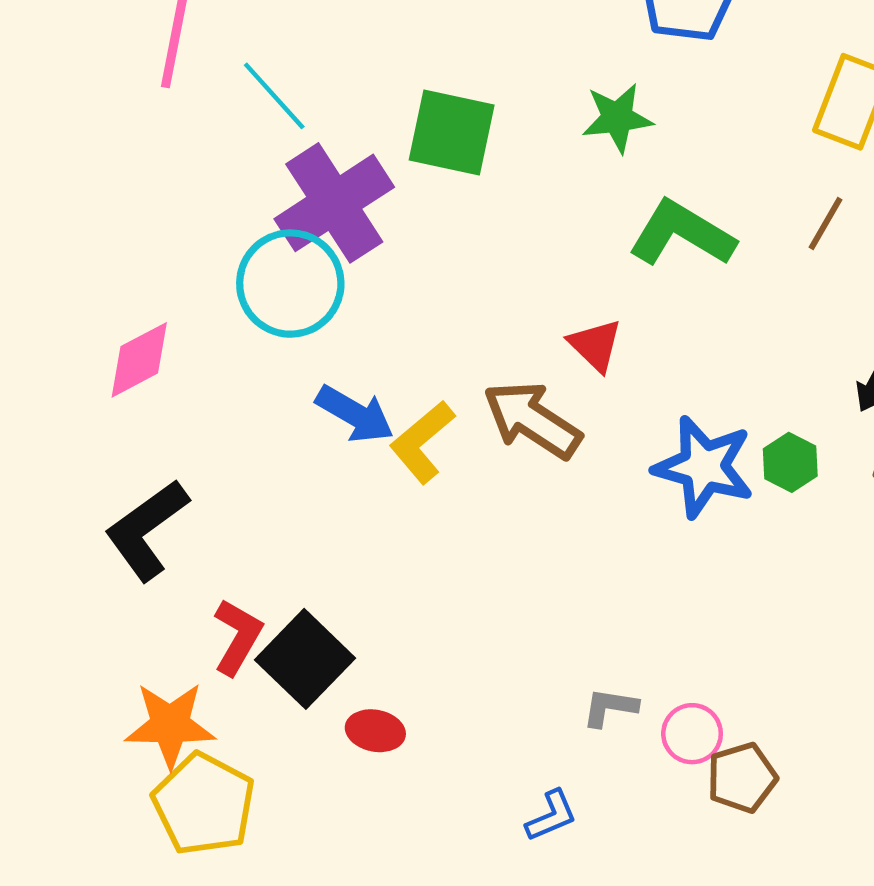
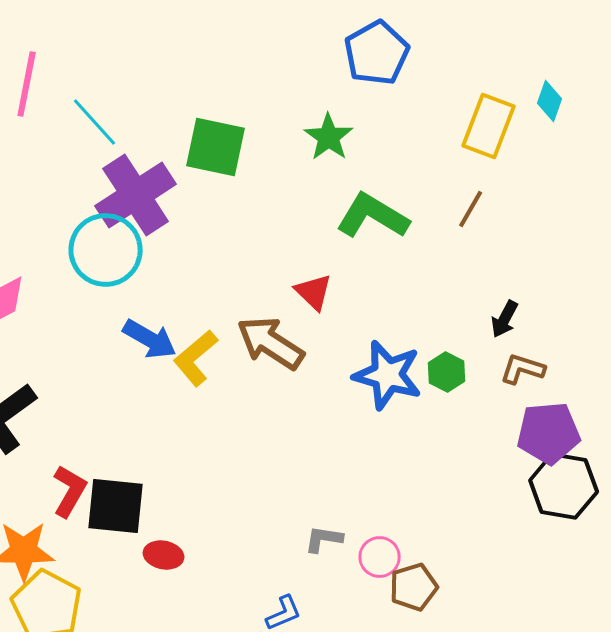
green star: (617, 118) -> (329, 137), turned -30
black square: (305, 659) -> (116, 506), turned -38

